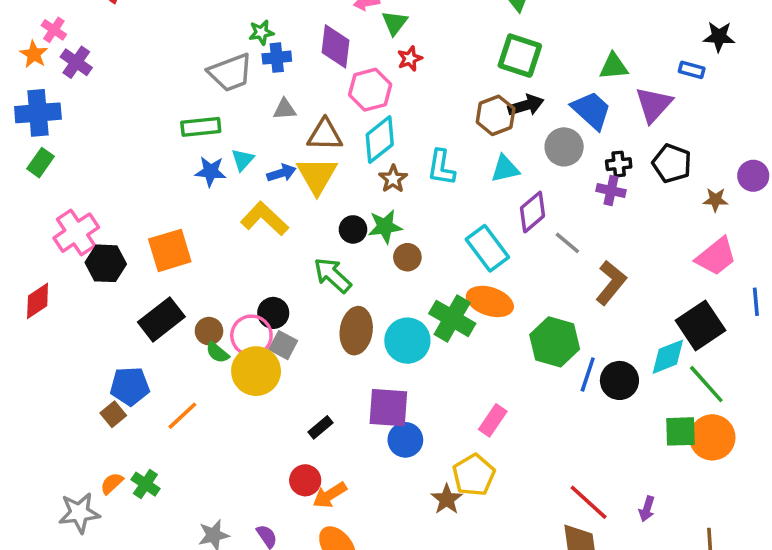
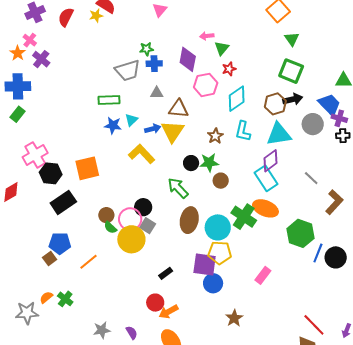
cyan diamond: (380, 140) -> (237, 99), moved
cyan triangle: (505, 169) -> (279, 134), size x1.5
purple cross: (611, 191) -> (339, 118), moved
purple diamond: (533, 212) -> (271, 161), moved
black rectangle: (161, 319) -> (63, 202), moved
yellow pentagon: (474, 475) -> (220, 253), moved, turned 30

